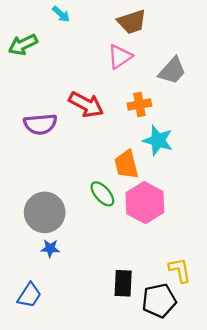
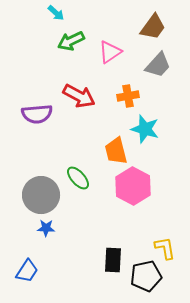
brown trapezoid: (132, 22) -> (153, 27), moved, turned -36
green arrow: (23, 45) -> (71, 41), moved
green ellipse: (102, 194) -> (78, 178), moved

